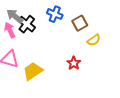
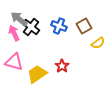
blue cross: (55, 14) -> (59, 26), moved
red star: (74, 63) -> (62, 66), moved

